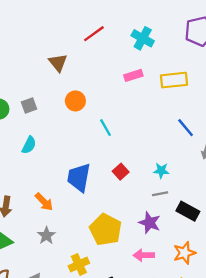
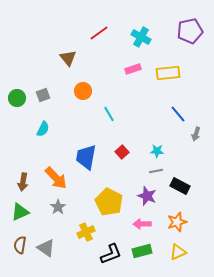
orange arrow: (44, 202) -> (56, 178), size x1.4

